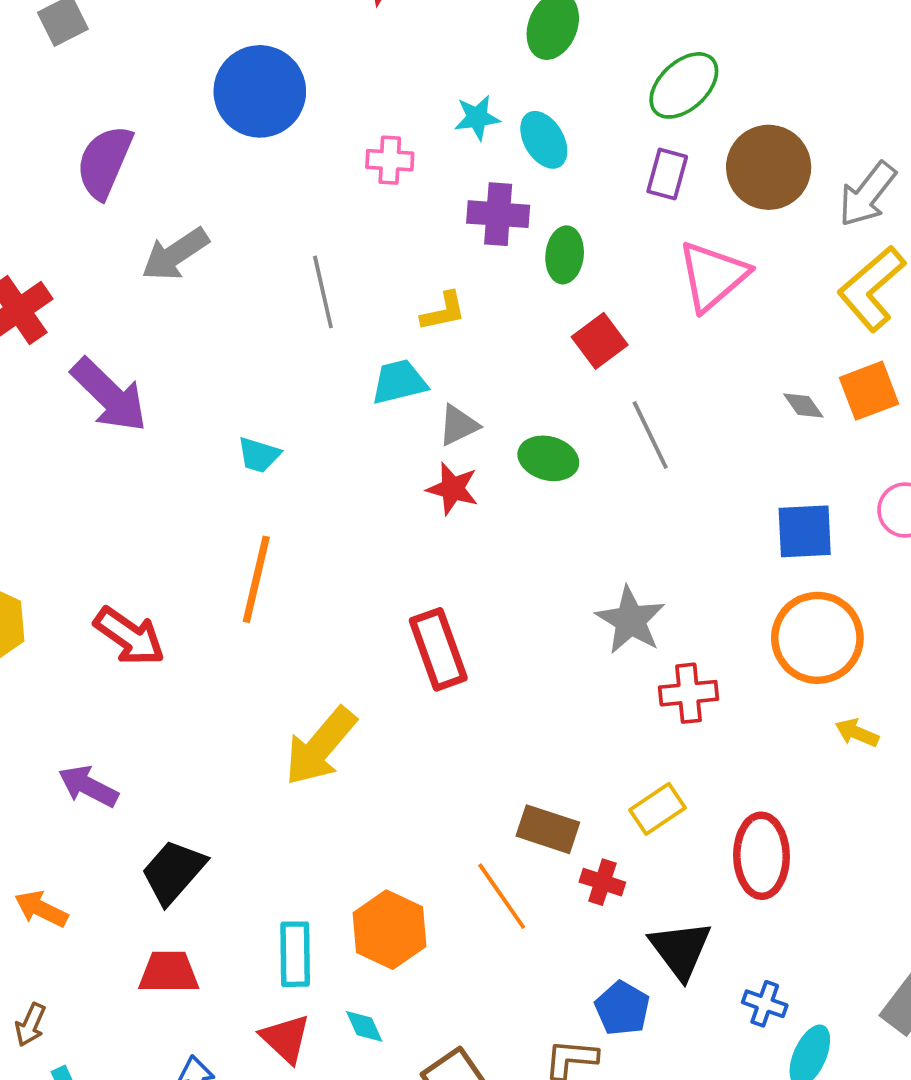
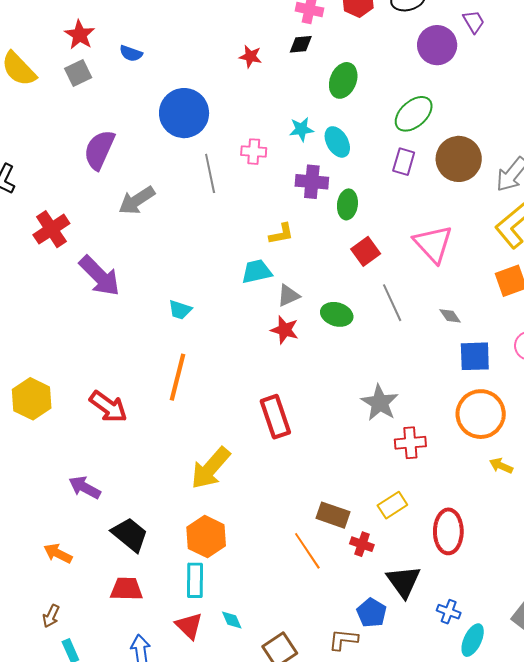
pink triangle: (713, 276) -> (433, 244), moved, turned -33
gray line: (323, 292) -> (210, 173), moved
gray diamond: (803, 405) -> (450, 316), moved
black trapezoid: (173, 872) -> (130, 535), turned 87
orange hexagon: (390, 930) -> (206, 537), moved

